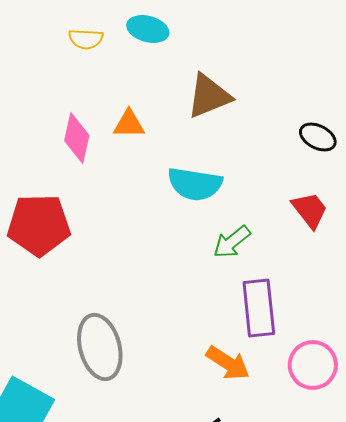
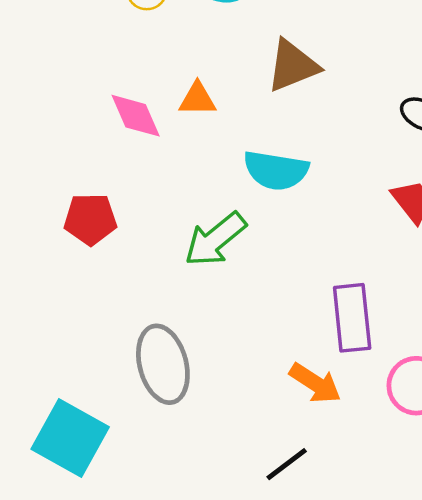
pink diamond: (77, 138) -> (136, 116), turned -36
red pentagon: (39, 225) -> (90, 219), size x0.7
green arrow: (232, 242) -> (215, 239), moved, size x1.4

